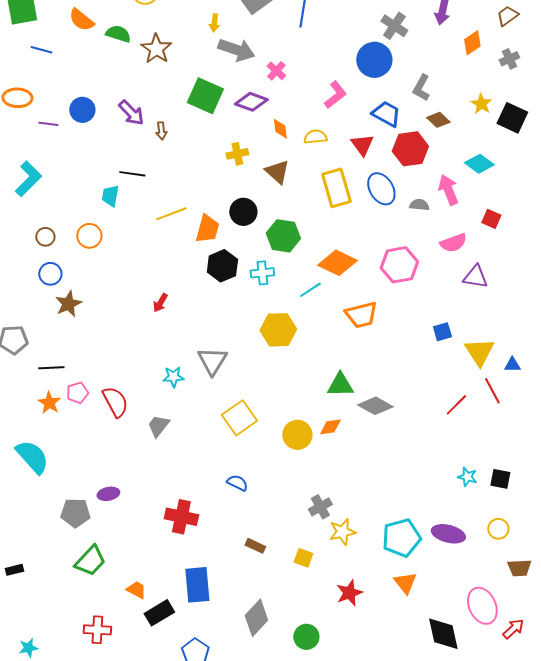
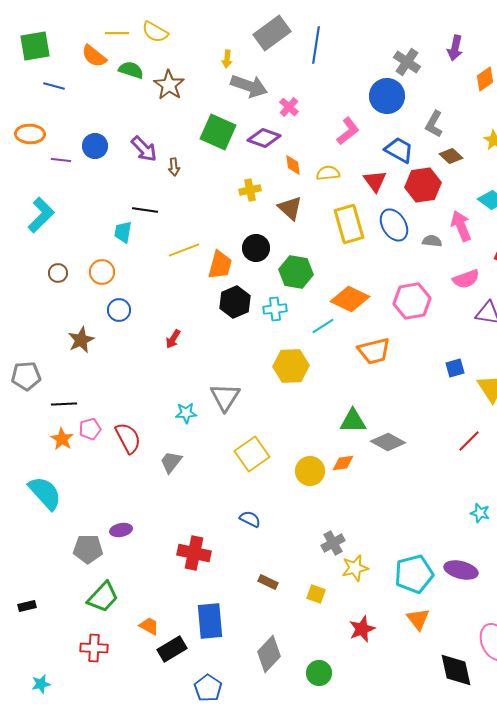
blue circle: (50, 274) -> (119, 310), moved
red cross: (97, 630) -> (94, 648), moved

